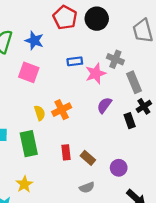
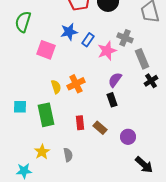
blue star: (34, 41) -> (69, 32), moved, turned -30
blue rectangle: (75, 61) -> (88, 40), turned -48
black rectangle: (130, 121) -> (112, 100), moved
gray semicircle: (87, 187) -> (68, 155), moved, turned -80

